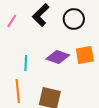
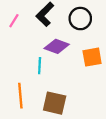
purple diamond: (58, 57) -> (57, 46), moved
cyan line: (26, 63) -> (40, 66), moved

